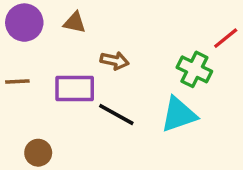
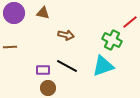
purple rectangle: (75, 88) -> (43, 70), moved, size x0.6
brown circle: (38, 153) -> (48, 88), moved

